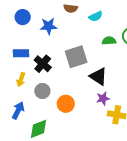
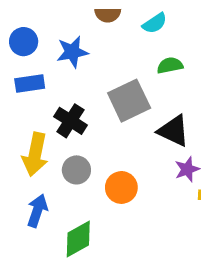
green semicircle: (109, 41) -> (170, 65), moved
blue rectangle: (21, 53) -> (30, 83), moved
yellow arrow: (21, 80) -> (35, 154), size x1.6

